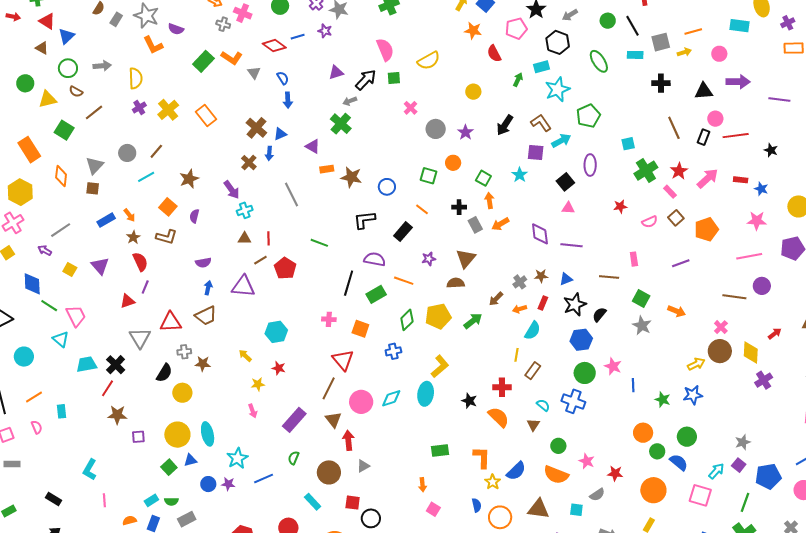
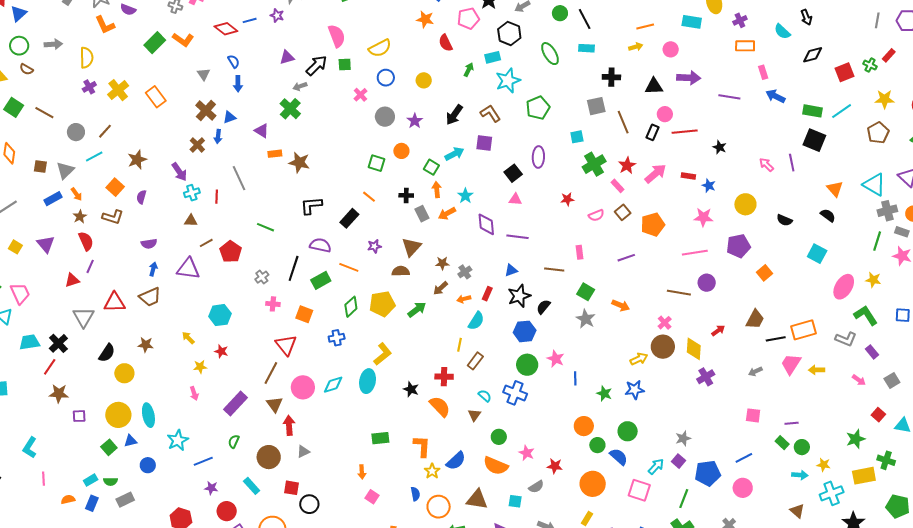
gray square: (661, 42) -> (596, 106), moved
gray triangle: (254, 73) -> (204, 74), moved
brown line: (94, 112) -> (44, 113), moved, turned 66
cyan arrow: (561, 141) -> (454, 154), moved
gray triangle: (95, 166) -> (65, 170), moved
cyan star: (520, 175) -> (465, 196), moved
blue circle: (387, 187) -> (386, 78), moved
red line: (268, 238) -> (217, 197), moved
brown star: (541, 276) -> (442, 263), moved
gray cross: (184, 352) -> (262, 277), moved, turned -32
purple star: (228, 484) -> (211, 488), moved

